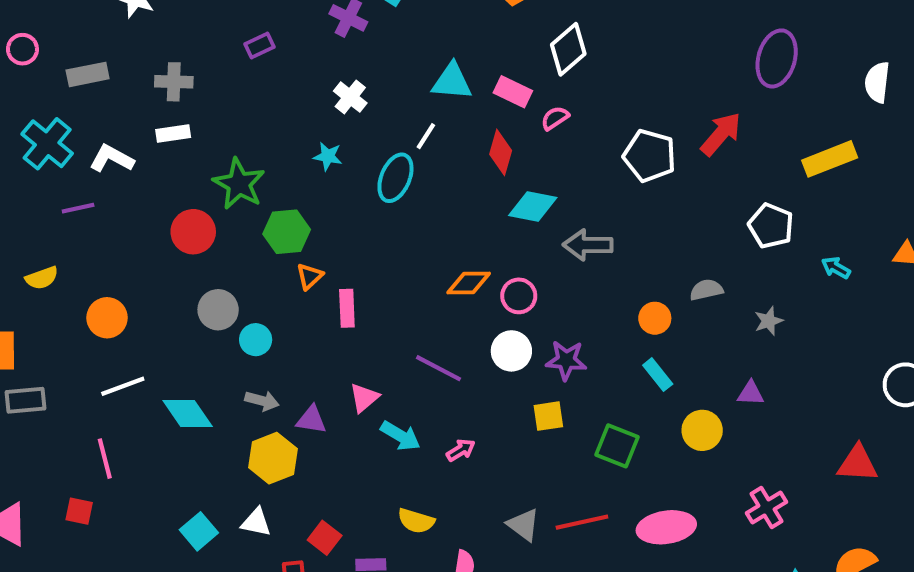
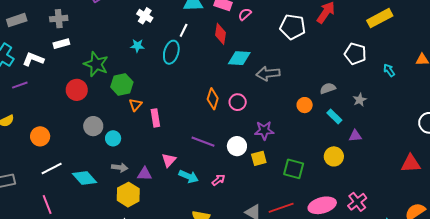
cyan arrow: (836, 268) -> (389, 70), turned 32
orange diamond: (469, 283) -> (213, 99), turned -65
white circle: (511, 351) -> (237, 146), moved
cyan rectangle: (658, 375) -> (334, 116), moved
pink cross: (767, 507) -> (357, 202), moved

